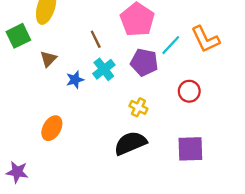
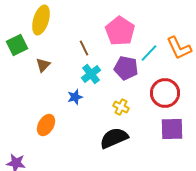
blue star: (75, 80) -> (75, 97), moved
red circle: (189, 91) -> (165, 93), size x1.5
purple square: (190, 149) -> (172, 129), moved

